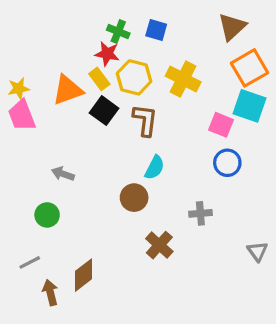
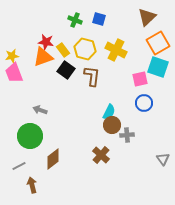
red star: (107, 54) -> (46, 42), moved
pink square: (221, 125) -> (140, 79), turned -35
cyan semicircle: (155, 168) -> (109, 112), moved
brown circle: (134, 198) -> (112, 125), moved
green circle: (47, 215) -> (30, 136), size x1.6
brown diamond: (83, 275) -> (53, 159), moved

